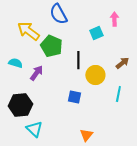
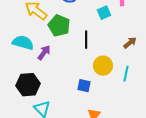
cyan semicircle: (15, 63) -> (23, 43), size x1.5
yellow circle: (95, 75) -> (103, 66), moved
blue square: (74, 97) -> (84, 86), moved

